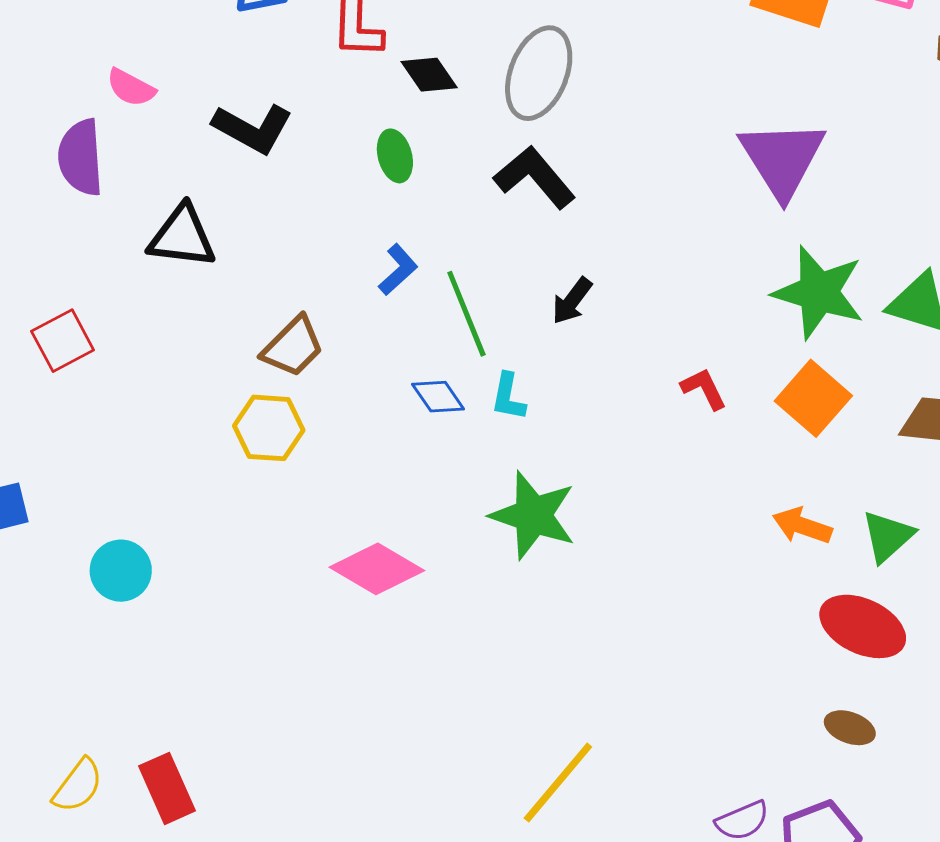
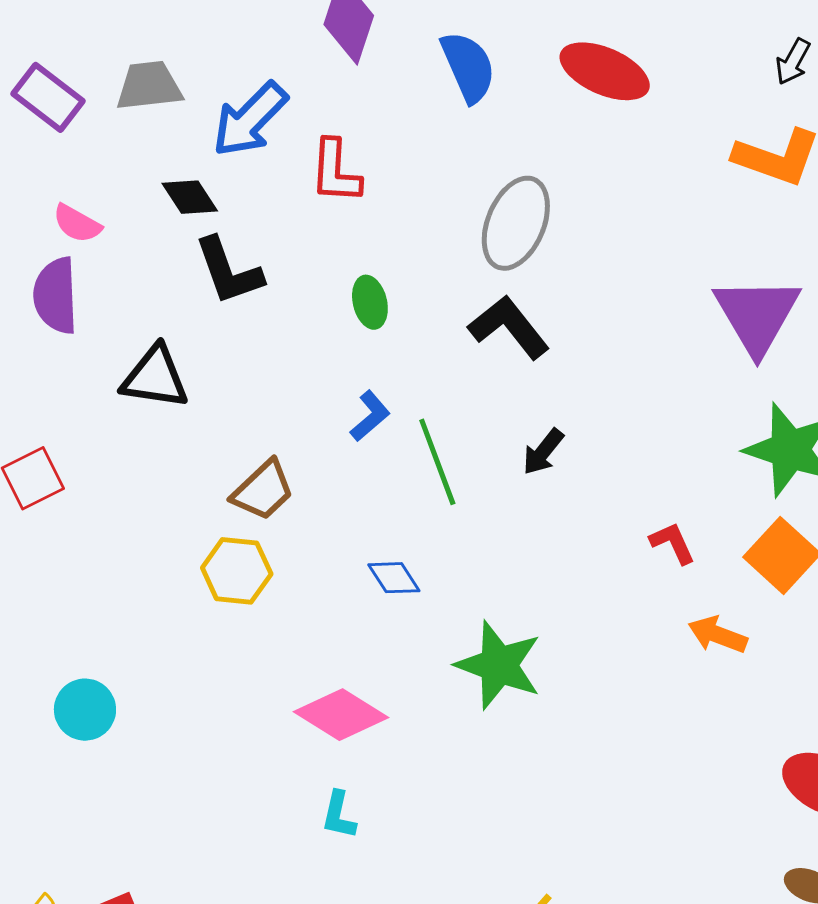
black diamond: (429, 75) -> (190, 197), moved
pink semicircle: (131, 88) -> (77, 224), moved
black L-shape: (253, 128) -> (229, 271), turned 40
blue diamond: (438, 397) -> (394, 578), moved
cyan L-shape: (508, 397) -> (339, 815), moved
orange arrow: (802, 526) -> (718, 635), moved

